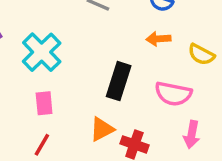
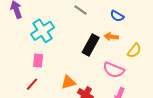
yellow semicircle: (201, 55) -> (134, 51), turned -91
black rectangle: (119, 81) -> (91, 45), moved

